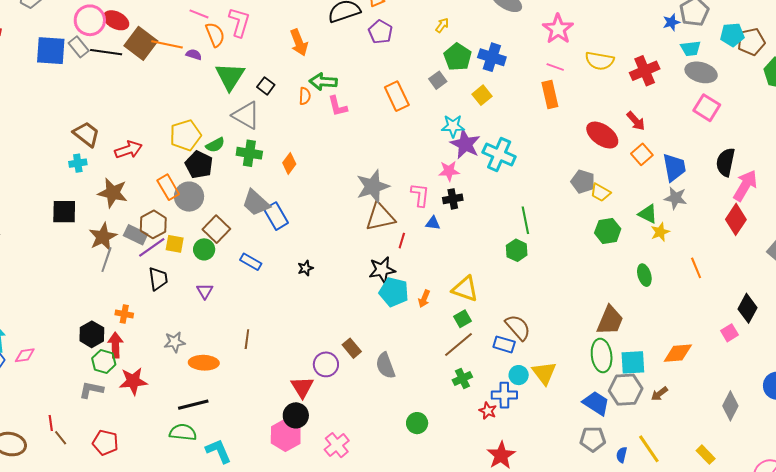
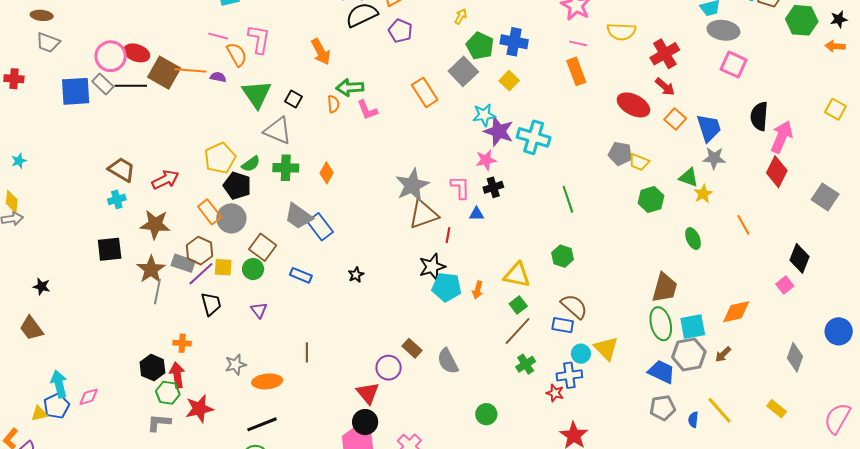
red cross: (645, 71) -> (665, 54), moved
gray square: (438, 80) -> (463, 71), size x1.6
green hexagon: (517, 250) -> (562, 256), moved

